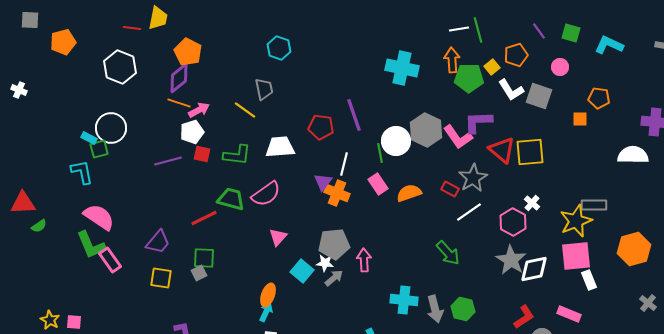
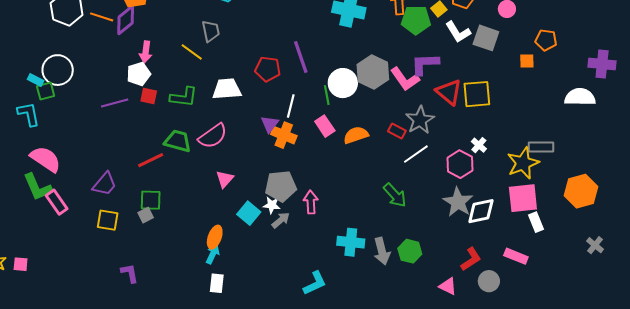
orange line: (179, 103) -> (102, 17), moved
pink arrow: (199, 110) -> (146, 52), turned 125

